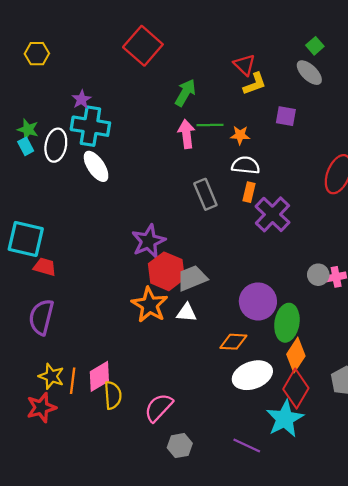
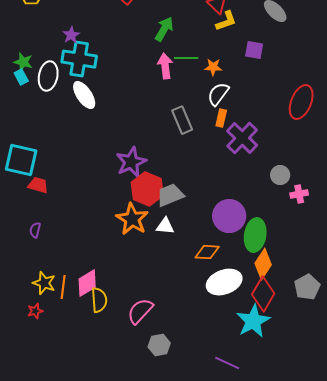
white semicircle: (246, 165) -> (218, 94), turned -60
gray circle: (318, 275) -> (280, 175), moved
purple semicircle: (41, 317) -> (35, 230), size x0.5
red star: (41, 408) -> (35, 311), size x0.6
purple line: (247, 446) -> (227, 363), moved

